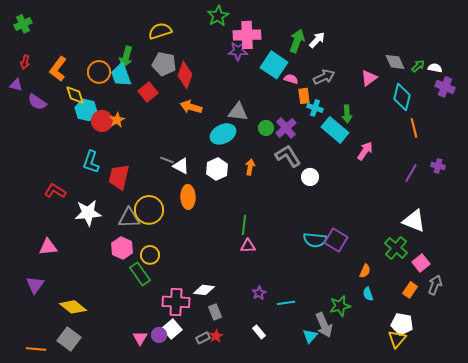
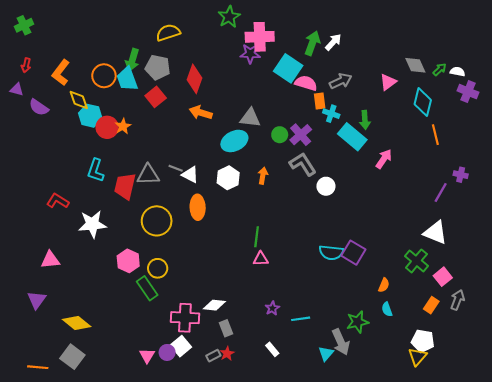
gray pentagon: (164, 64) -> (158, 67), moved
pink semicircle: (291, 79) -> (306, 83), size x1.5
purple line: (411, 173) -> (441, 193), moved
gray triangle: (129, 218) -> (148, 175), moved

